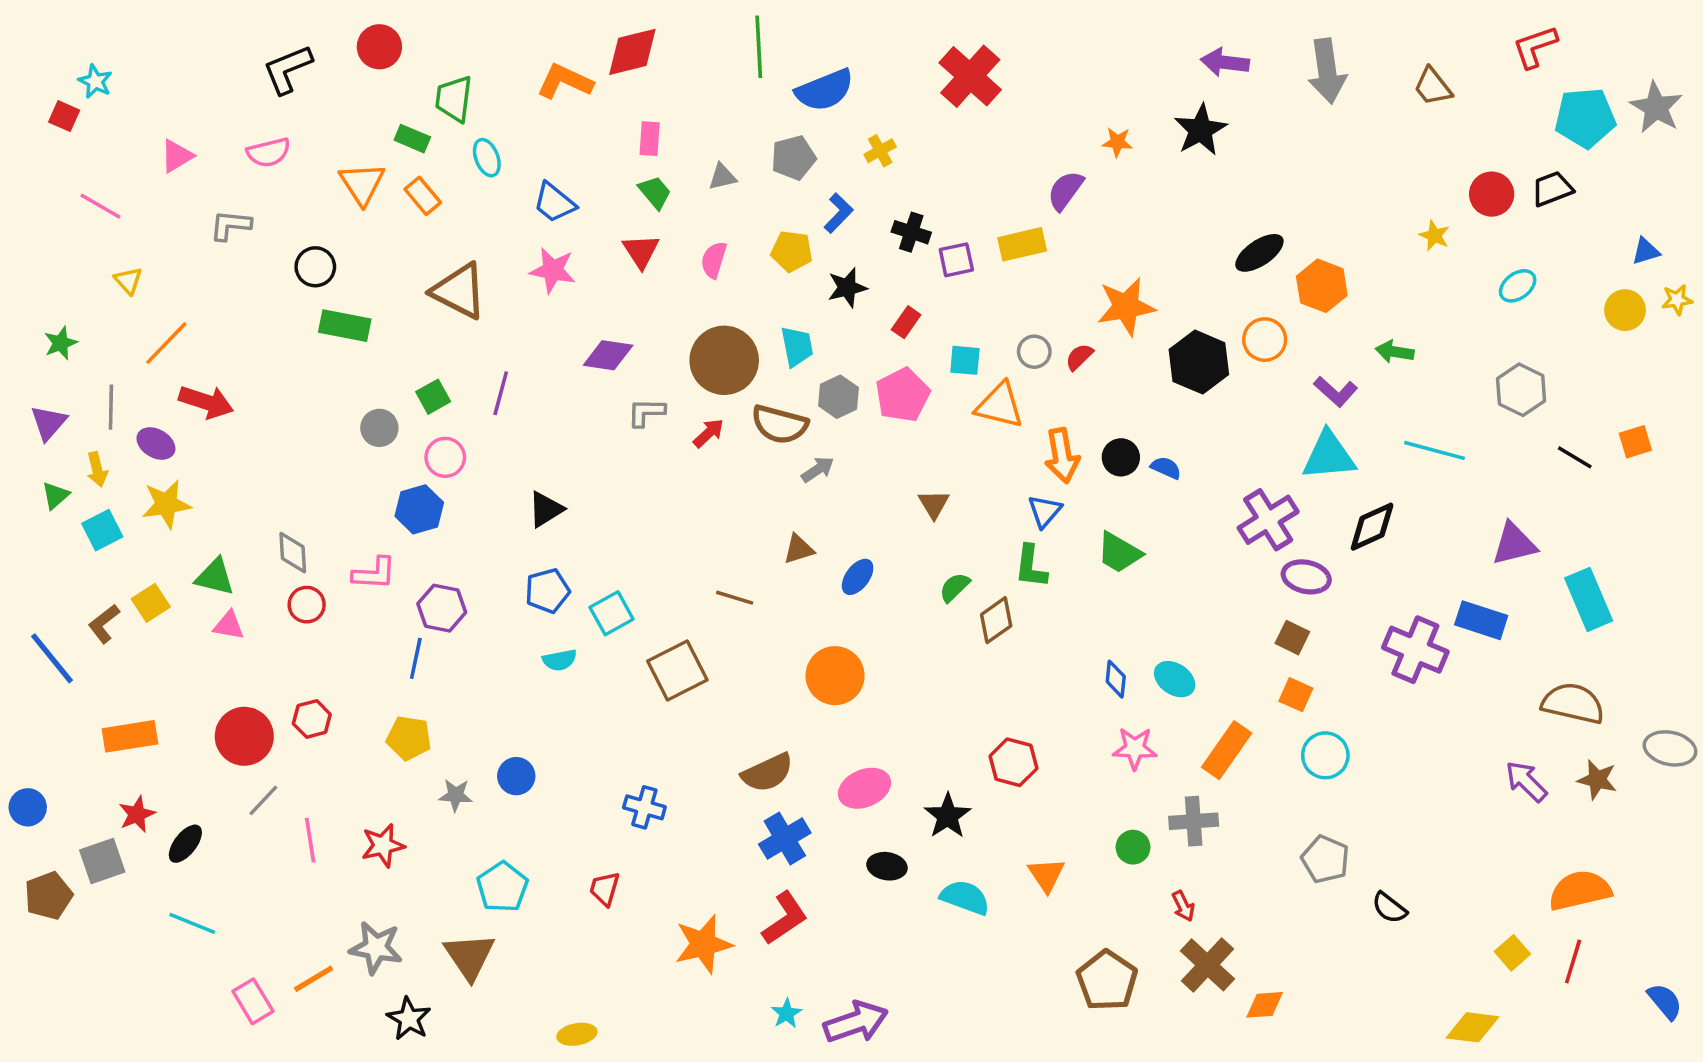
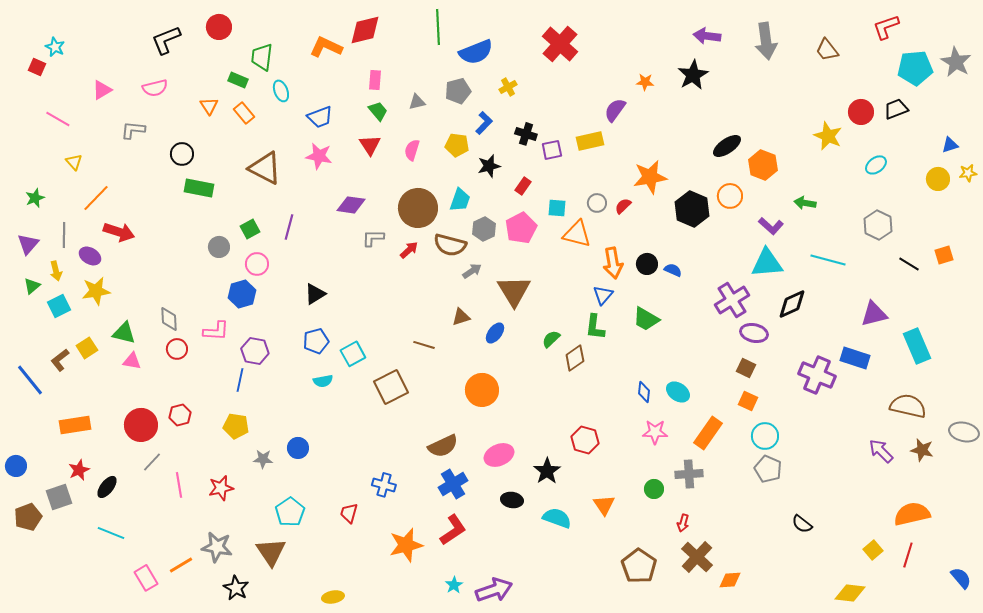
orange triangle: (362, 184) -> (209, 106), size x0.7
blue trapezoid: (554, 203) -> (320, 117), turned -60
yellow star: (1434, 236) -> (828, 136), size x1.6
cyan trapezoid: (797, 346) -> (460, 200), turned 30
brown triangle: (934, 504) -> (514, 291), moved, size x1.8
blue cross: (644, 807) -> (384, 485), moved
gray pentagon: (1325, 859) -> (768, 469), moved
red arrow: (1183, 906) -> (683, 523), turned 42

